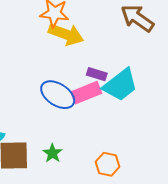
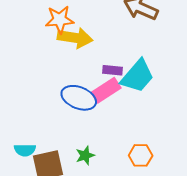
green star: (52, 153) -> (85, 155), turned 30

